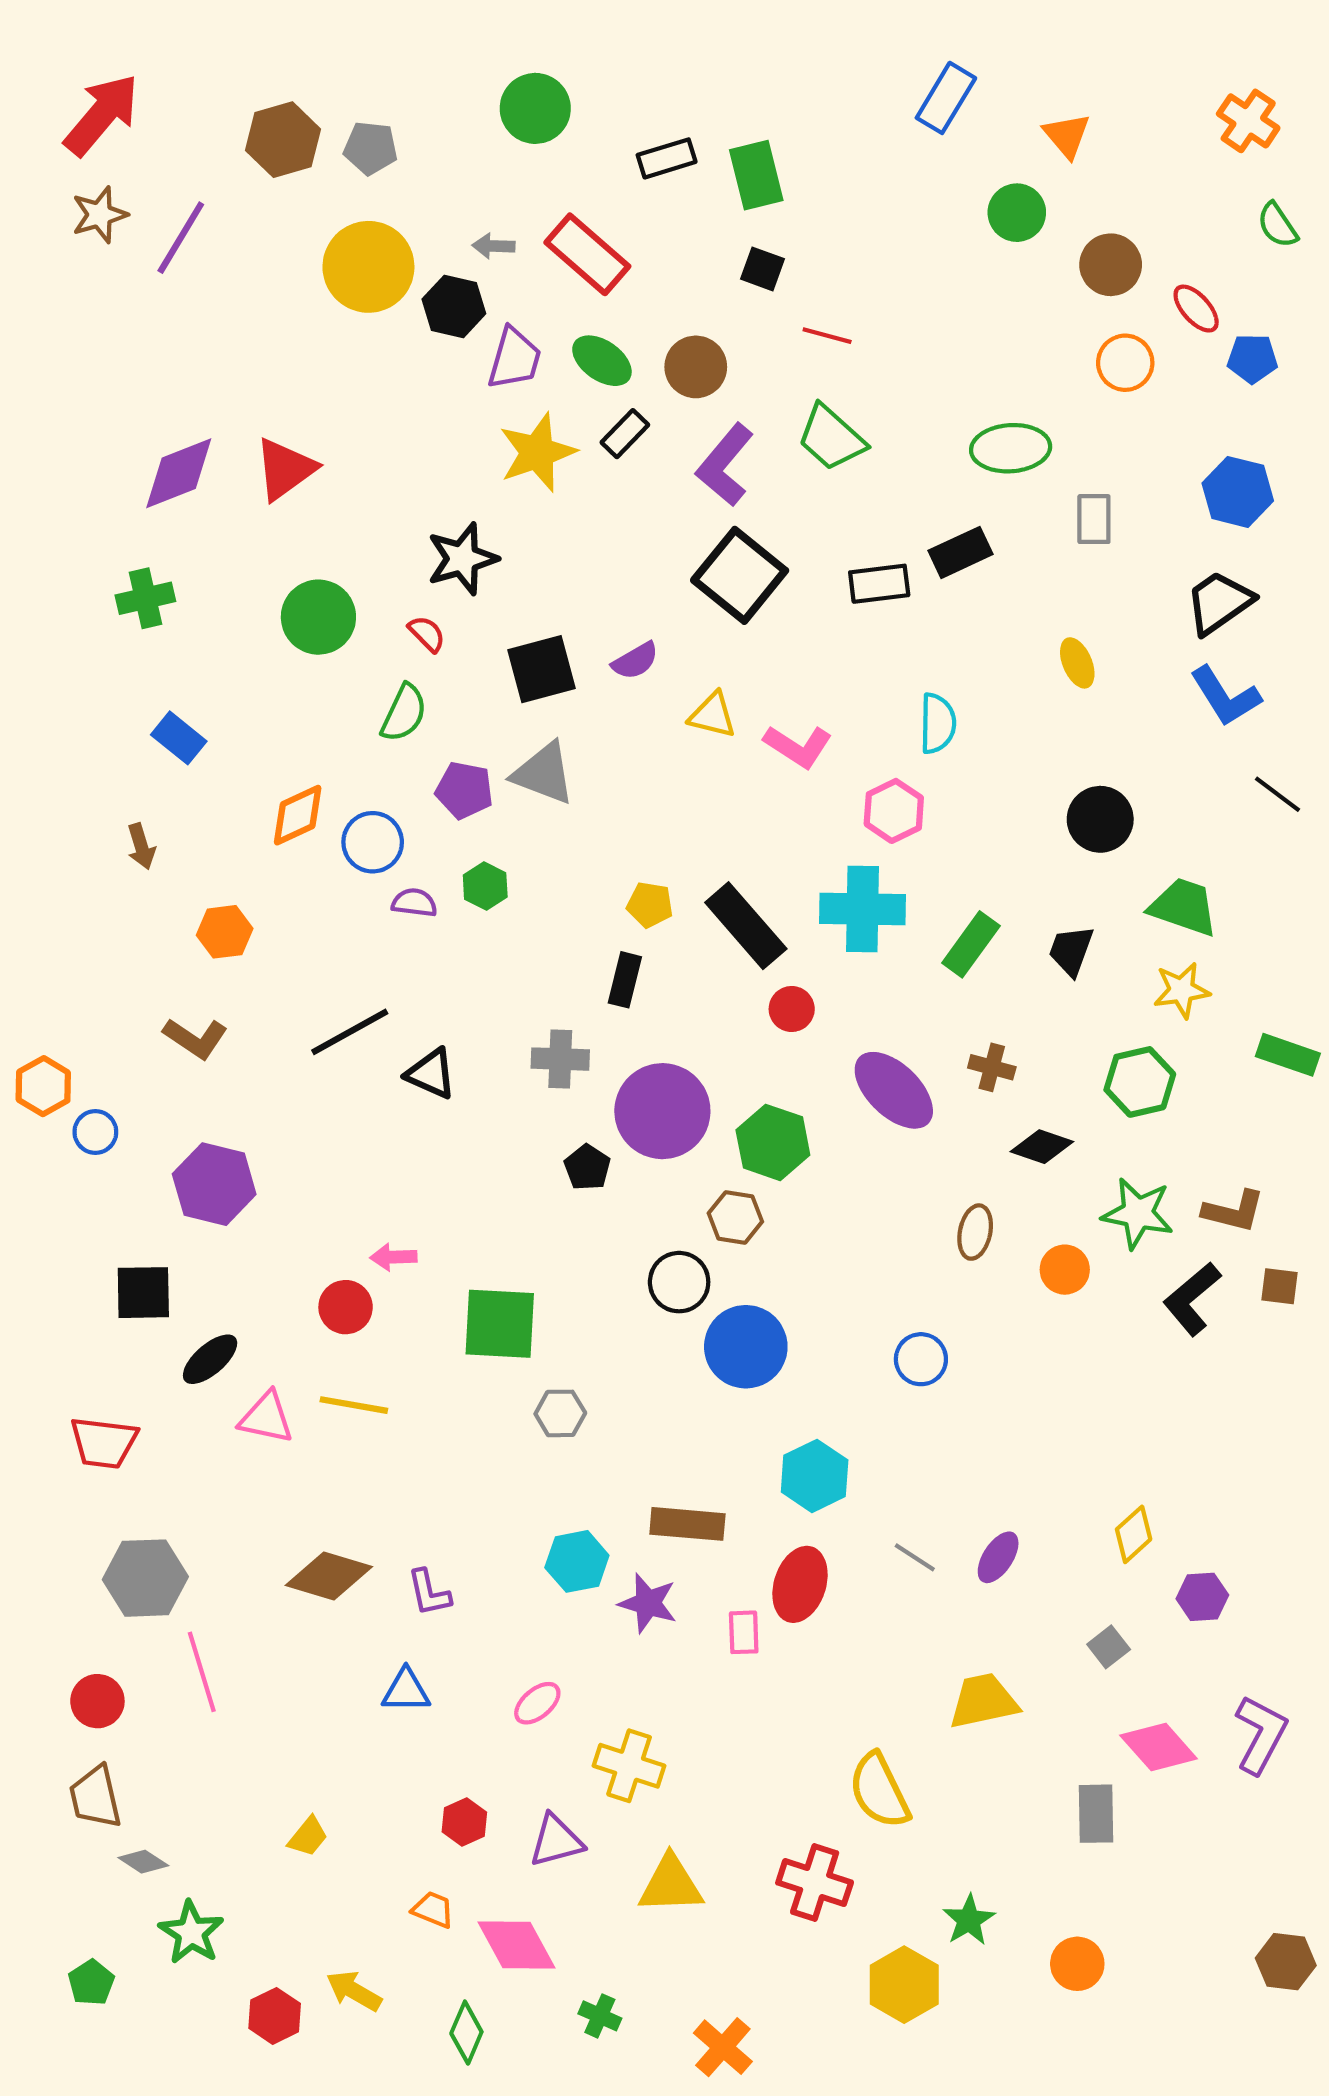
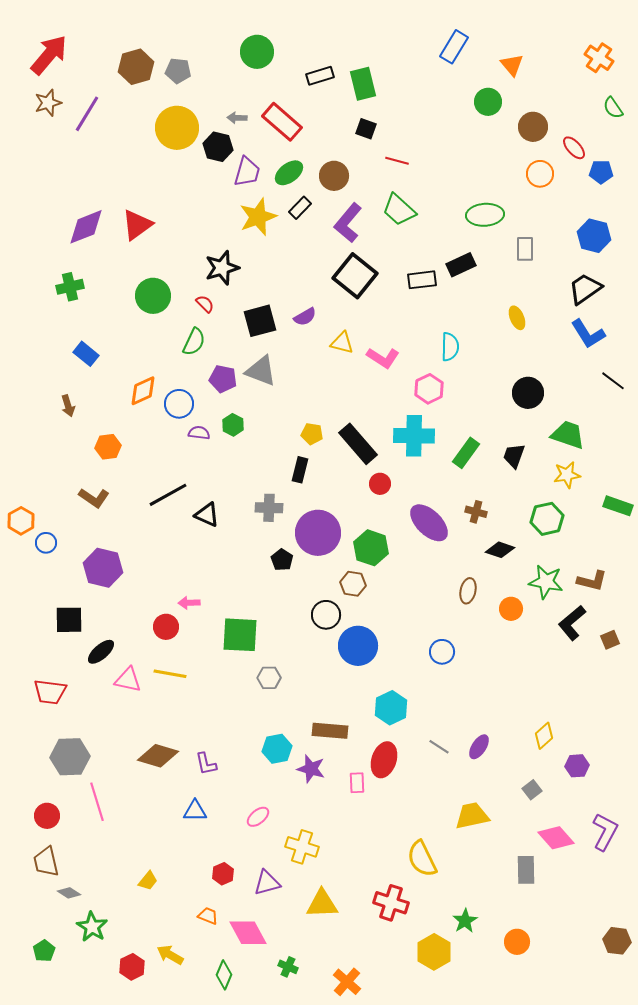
green ellipse: (602, 361) -> (289, 173), turned -72
brown square: (1279, 1286) -> (610, 640), moved, turned -30

